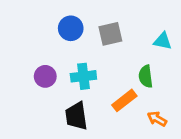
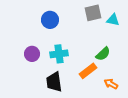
gray square: (110, 34) -> (93, 13), moved
cyan triangle: (163, 41) -> (113, 20), moved
green semicircle: (146, 76) -> (103, 54), turned -126

